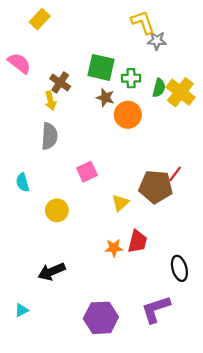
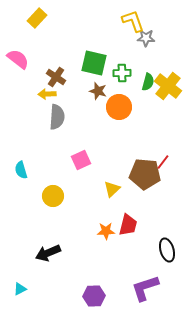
yellow arrow: (50, 101) -> (47, 94), turned 102
gray semicircle: (49, 136) -> (57, 117), moved
purple hexagon: (101, 318) -> (94, 296), size x0.7

